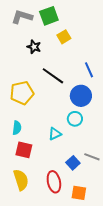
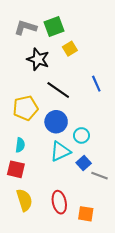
black star: (34, 47) -> (38, 59), size x1.5
blue circle: (81, 96) -> (56, 122), moved
cyan triangle: (55, 134) -> (60, 151), size x1.5
red square: (24, 150) -> (16, 169), moved
blue square: (73, 163) -> (84, 163), moved

